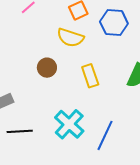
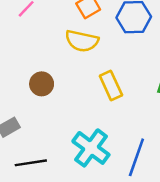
brown circle: (47, 68) -> (42, 84), moved

